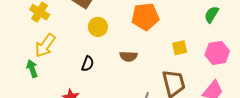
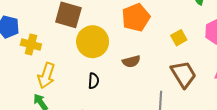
yellow circle: (98, 27) -> (93, 42), size x1.6

